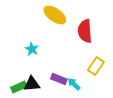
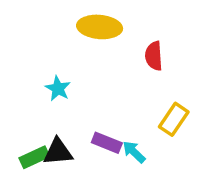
yellow ellipse: (55, 15) -> (100, 27), turned -30
red semicircle: (85, 31) -> (154, 56), size x0.7

